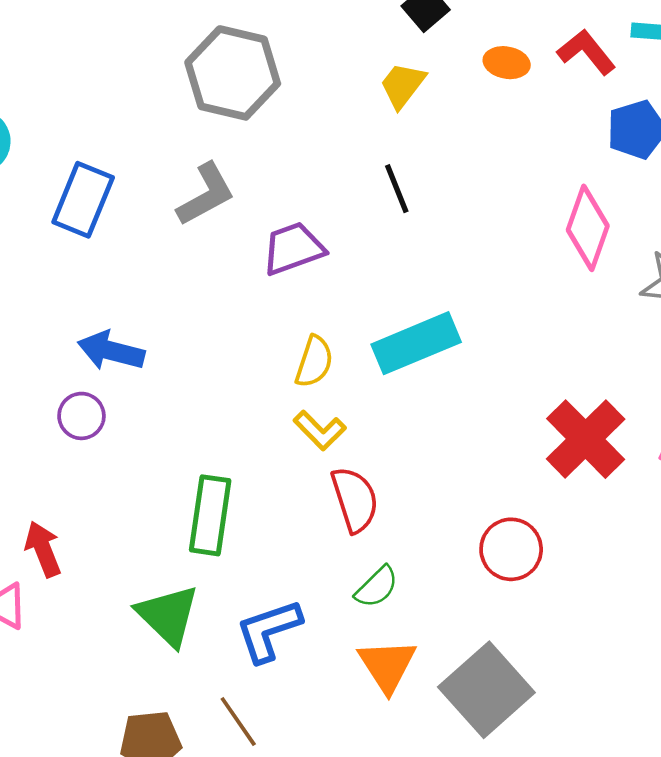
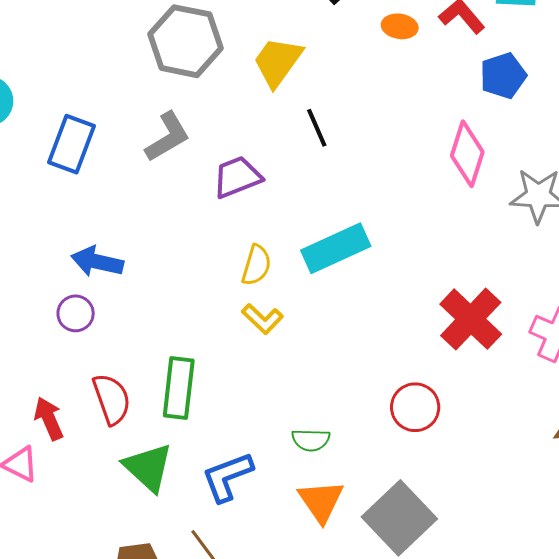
yellow trapezoid: (403, 85) -> (278, 62), moved, size x1.4
red semicircle: (355, 500) -> (112, 399), moved
green semicircle: (377, 587) -> (311, 440), turned 48

